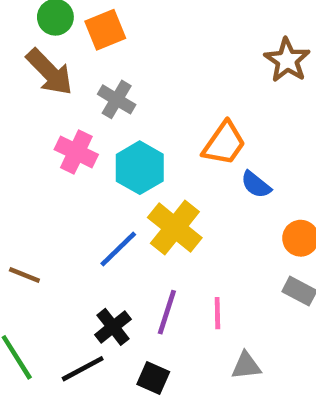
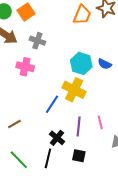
orange trapezoid: (224, 143) -> (82, 15), moved
cyan hexagon: (140, 168) -> (81, 63), moved
brown line: (24, 275) -> (14, 124), turned -40
black line: (83, 369) -> (48, 158), turned -36

